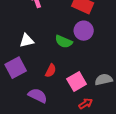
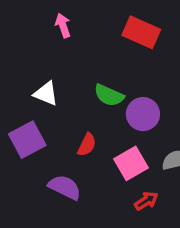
purple circle: (84, 31) -> (143, 114), moved
white triangle: (27, 41) -> (46, 94), turned 35

